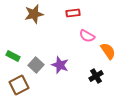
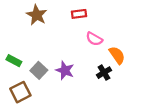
brown star: (34, 14) -> (37, 15), turned -30
black cross: (96, 76) -> (104, 73), moved

